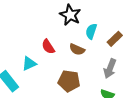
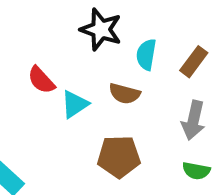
red semicircle: (48, 47) -> (41, 80), moved
cyan triangle: (29, 63) -> (75, 104), moved

